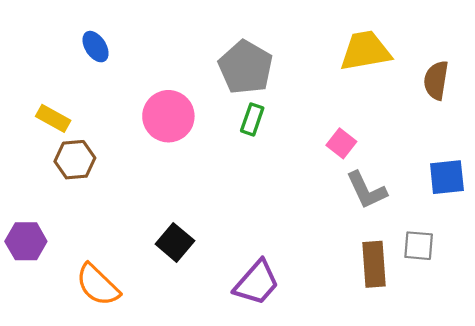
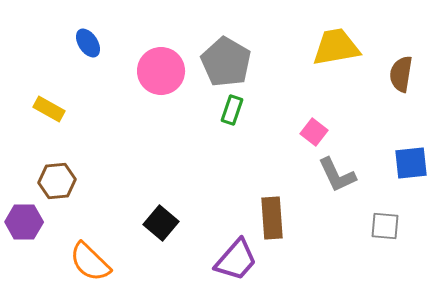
pink circle: (168, 116) -> (161, 71), moved
brown hexagon: (75, 160) -> (57, 181), moved
brown rectangle: (374, 264) -> (272, 218), moved

